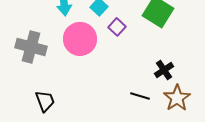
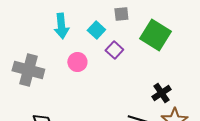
pink circle: (80, 39) -> (77, 62), size x0.6

